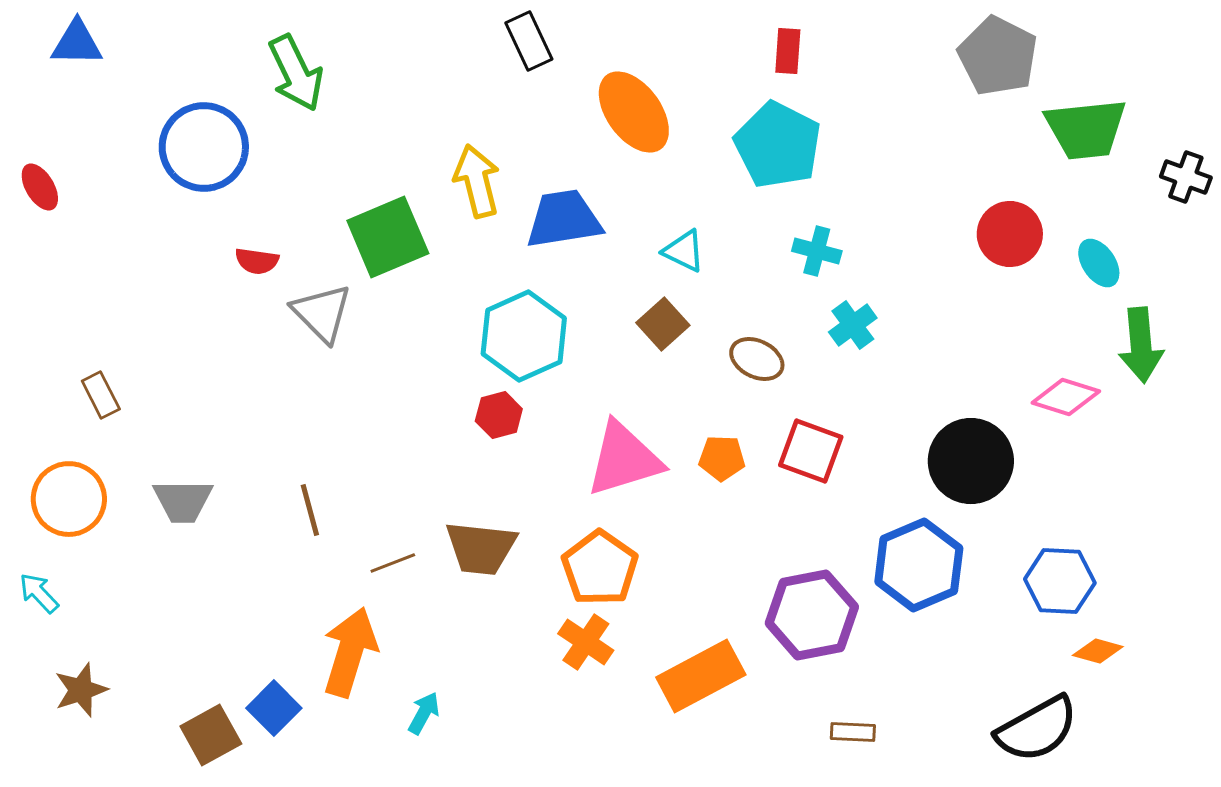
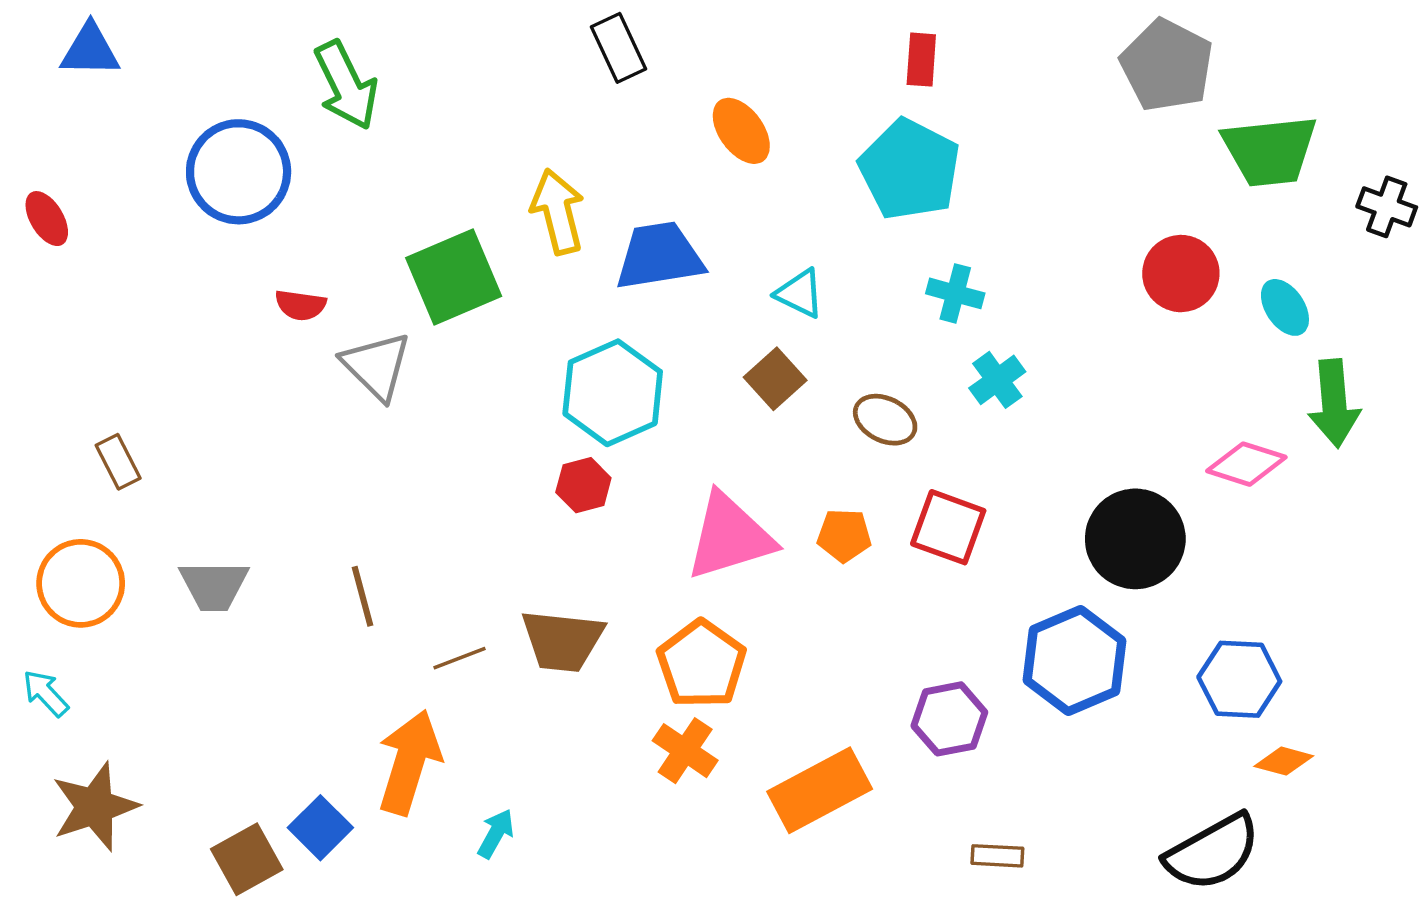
orange ellipse: (634, 112) -> (741, 131), size x0.7
purple hexagon: (812, 615) -> (949, 719), size x0.7
brown star: (81, 690) -> (95, 807), size x1.4

